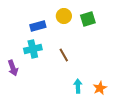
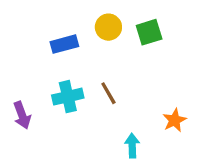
cyan cross: (33, 49) -> (68, 97), moved
orange star: (100, 88) -> (174, 120), moved

